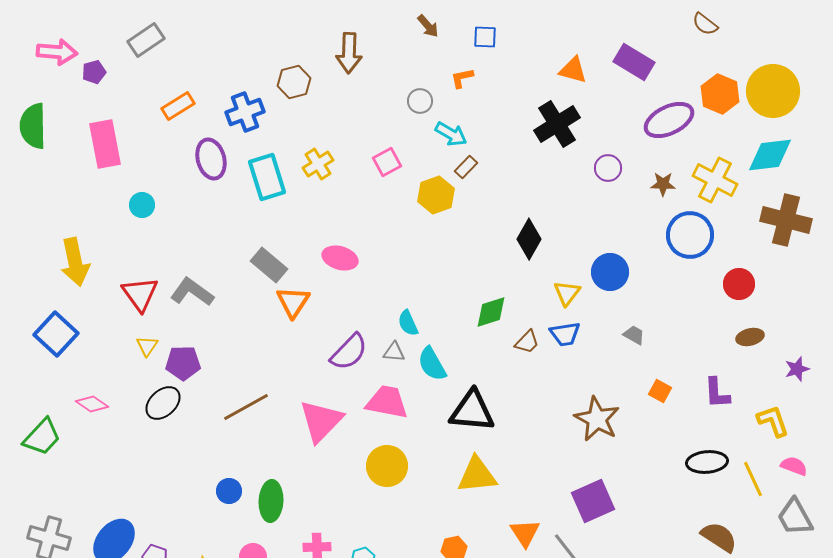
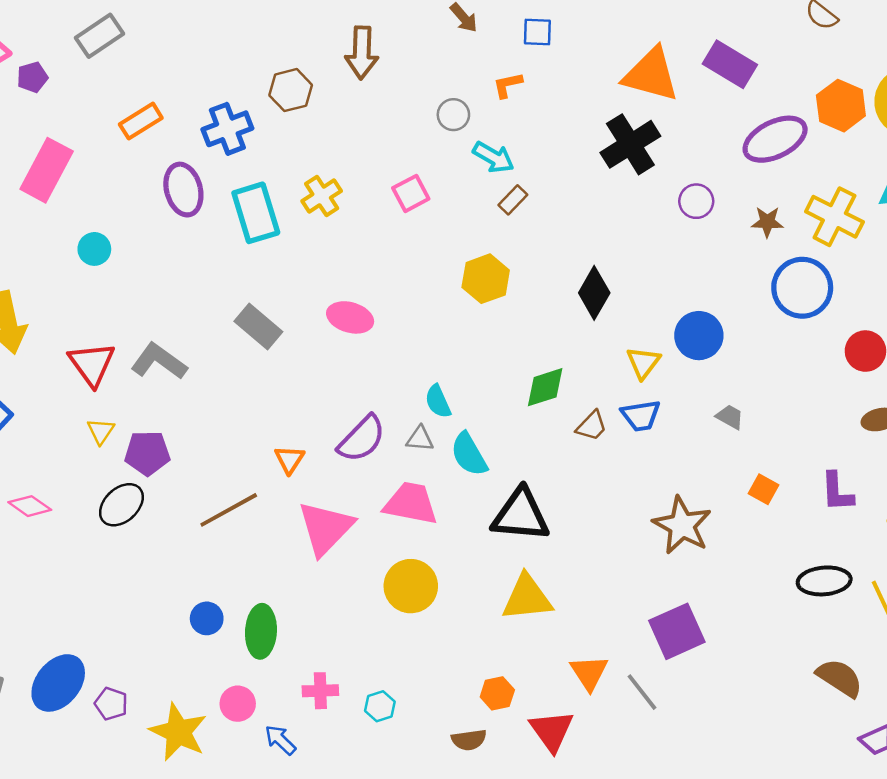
orange triangle: (573, 70) -> (651, 75), size x1.6
pink rectangle: (105, 144) -> (47, 170), turned 39
yellow hexagon: (436, 195) -> (486, 279), moved
orange triangle: (293, 302) -> (289, 460), moved, size x0.7

